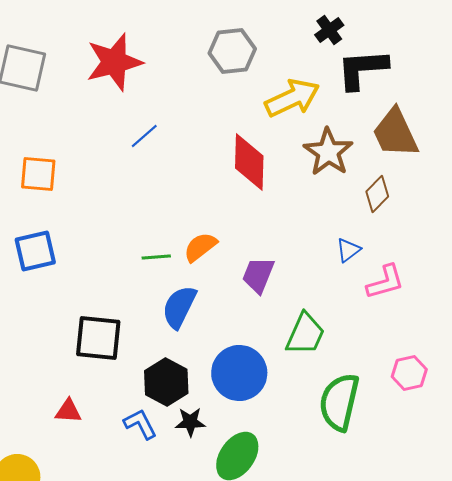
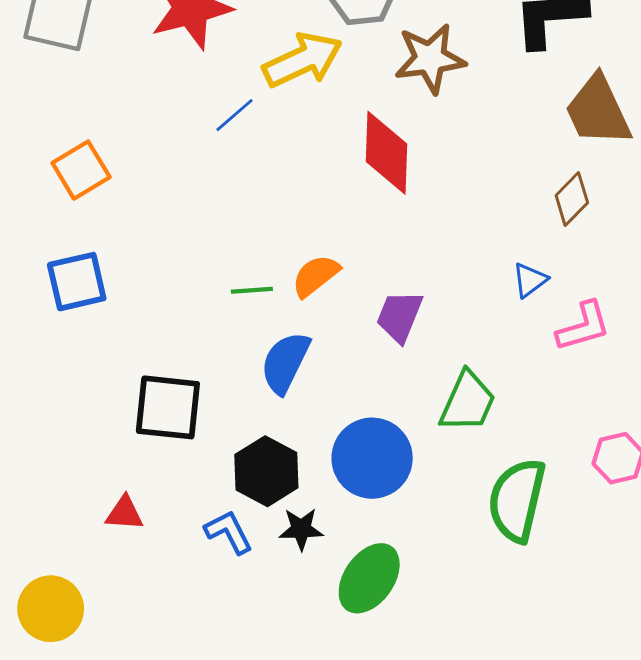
yellow arrow: (292, 98) -> (303, 60), moved
brown star: (328, 152) -> (430, 59), moved, turned 30
orange square: (38, 174) -> (81, 170), turned -36

